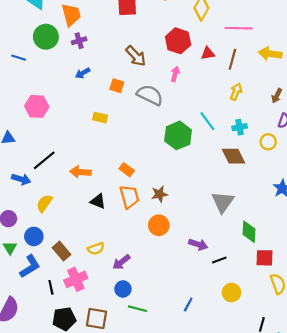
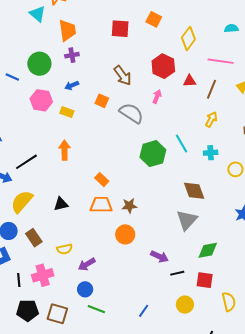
green circle: (46, 37) -> (39, 64), moved
blue line: (19, 58) -> (12, 77), moved
pink hexagon: (37, 106) -> (41, 100), moved
yellow rectangle: (100, 118) -> (67, 112), moved
brown diamond: (233, 156) -> (194, 191), moved
orange arrow: (80, 172) -> (64, 150), moved, turned 78
orange trapezoid: (129, 197) -> (101, 205), turned -80
black triangle: (98, 201) -> (61, 204), moved, turned -42
yellow semicircle: (44, 203) -> (22, 202), size x1.4
green diamond: (249, 232) -> (208, 250), turned 70
brown rectangle: (61, 251) -> (34, 238), moved
red square: (264, 258) -> (205, 280), moved

